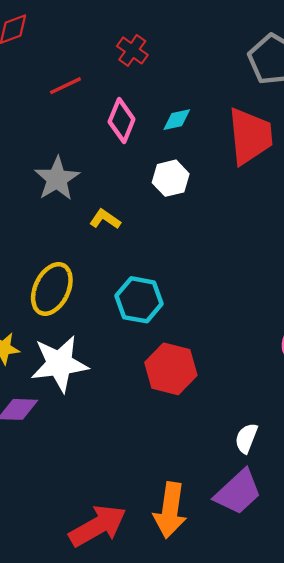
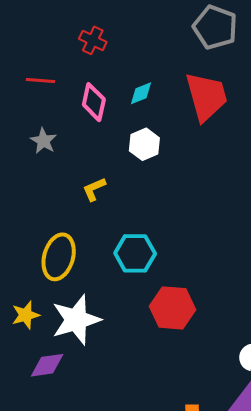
red line: (65, 86) -> (41, 80), turned 40
gray star: (57, 179) -> (43, 141), moved, size x0.7
yellow L-shape: (105, 219) -> (94, 189), turned -48

